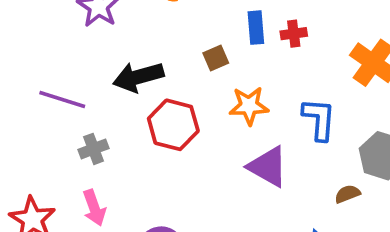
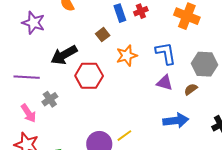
purple triangle: (268, 167) -> (165, 83), moved, size x0.7
pink arrow: (94, 208) -> (28, 113), moved

